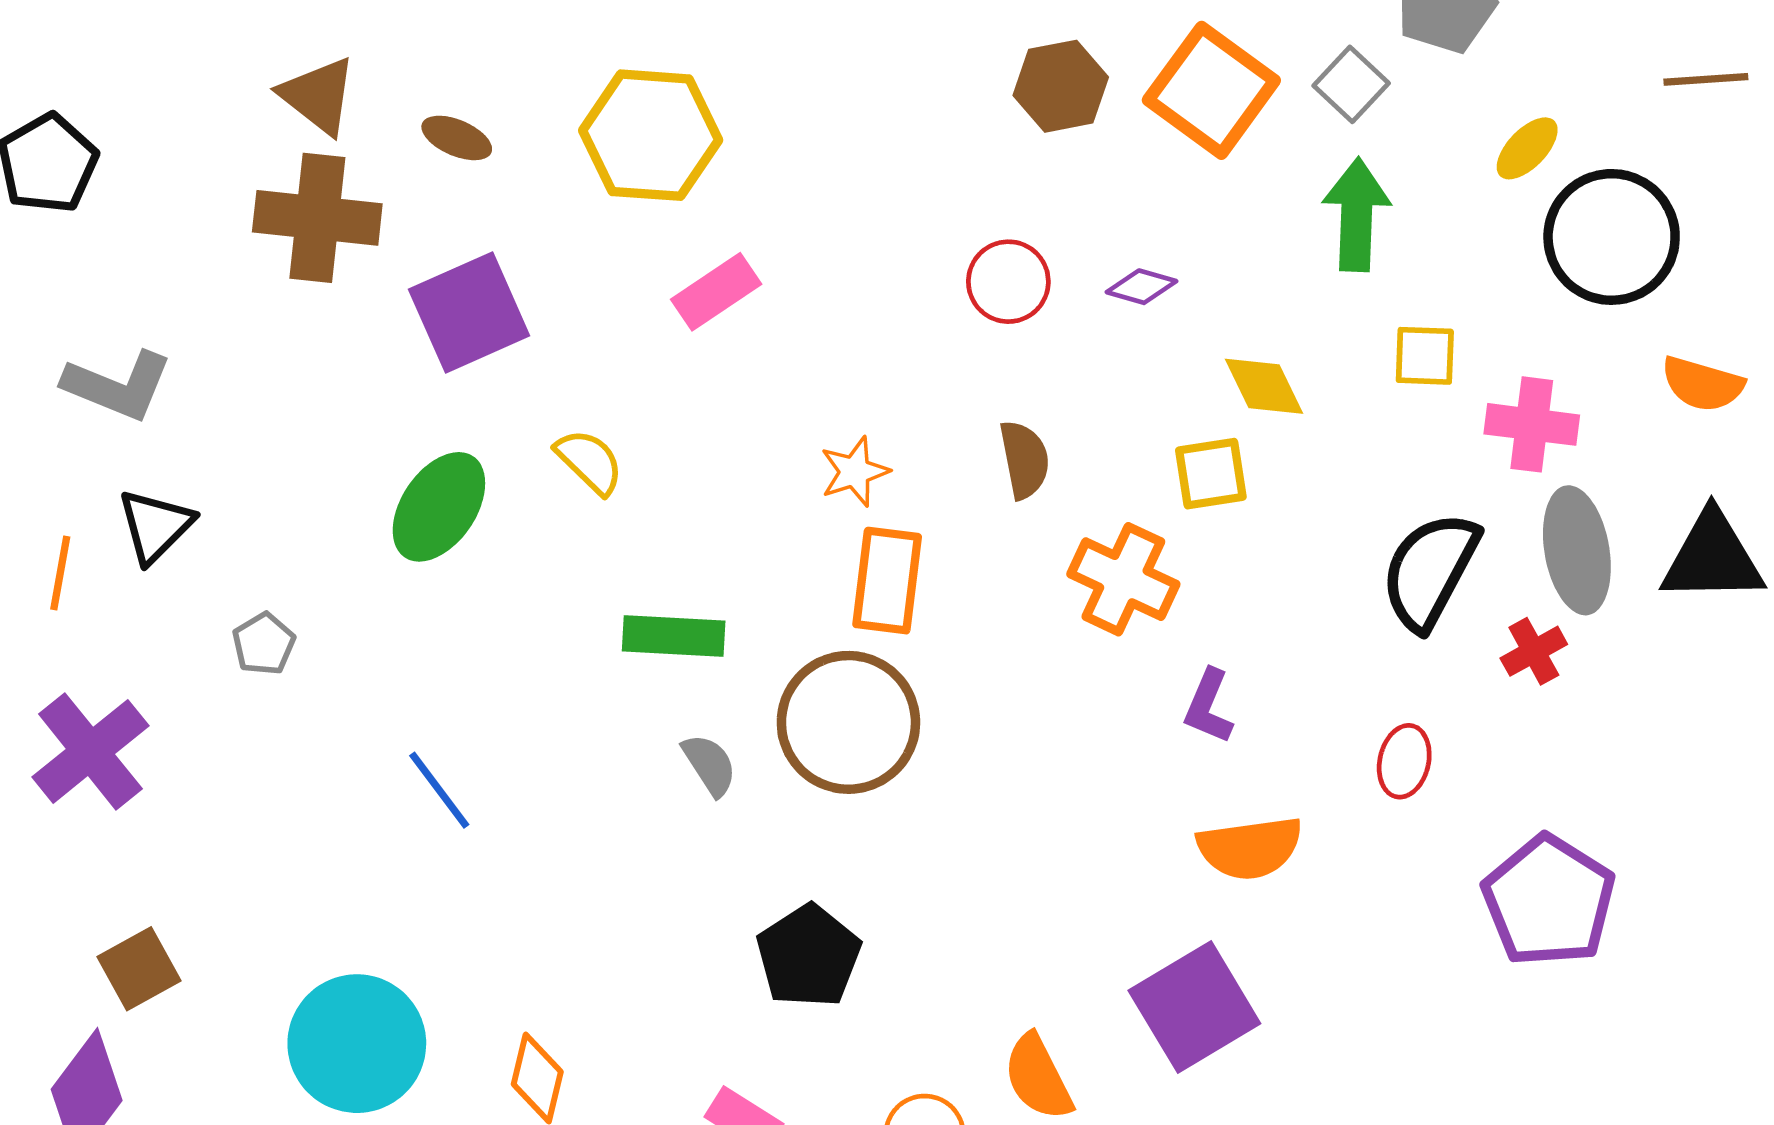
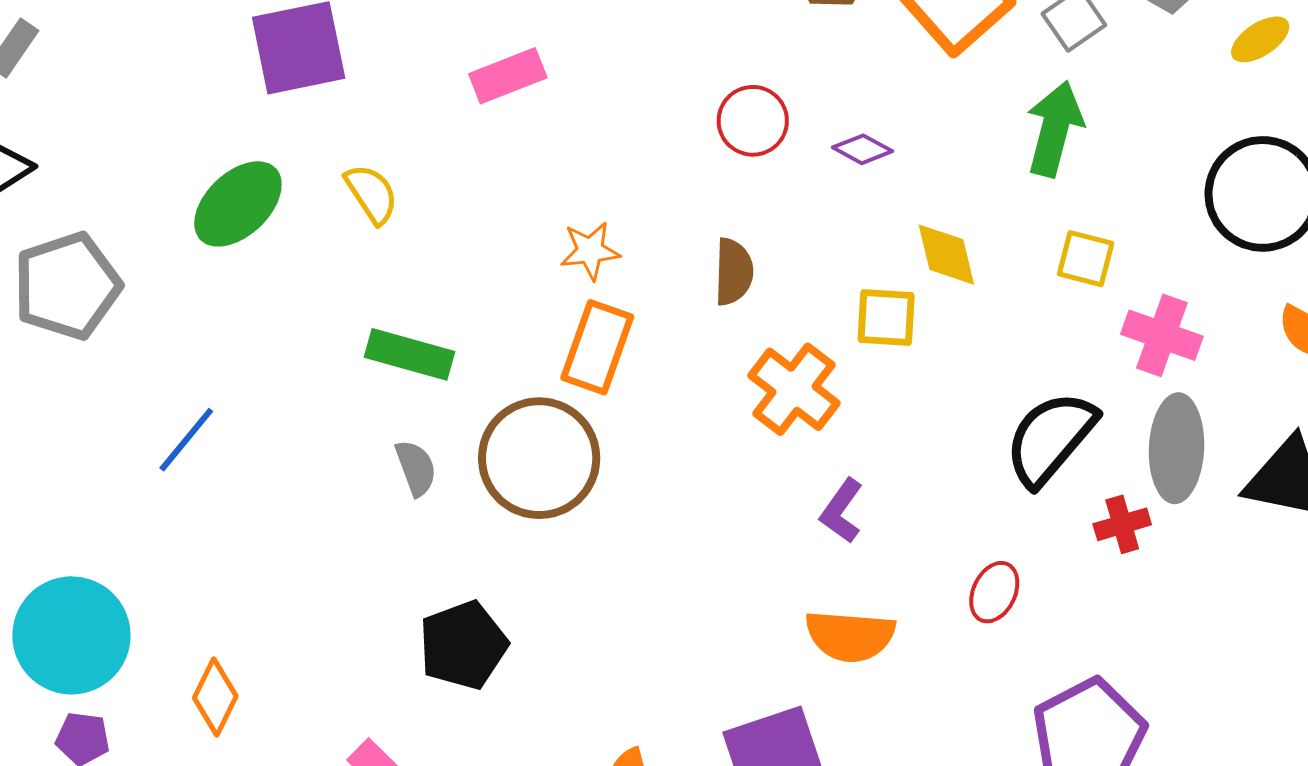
yellow ellipse: (1527, 148) -> (1260, 39), moved
gray pentagon: (264, 644) -> (67, 286), size x2.0
blue line: (439, 790) -> (186, 440), turned 64

